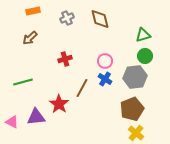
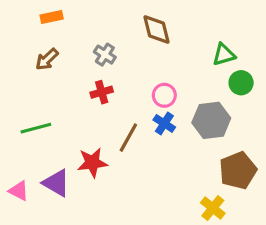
gray cross: (67, 18) -> (105, 55), moved, turned -32
green circle: (145, 56) -> (241, 83), moved
red star: (59, 104) -> (92, 163), turned 30
brown pentagon: (132, 109) -> (238, 170), moved
purple triangle: (36, 117) -> (56, 183), turned 36

